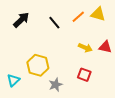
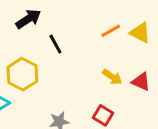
black line: (54, 23) -> (55, 44), moved
yellow hexagon: (38, 65) -> (22, 74), moved

